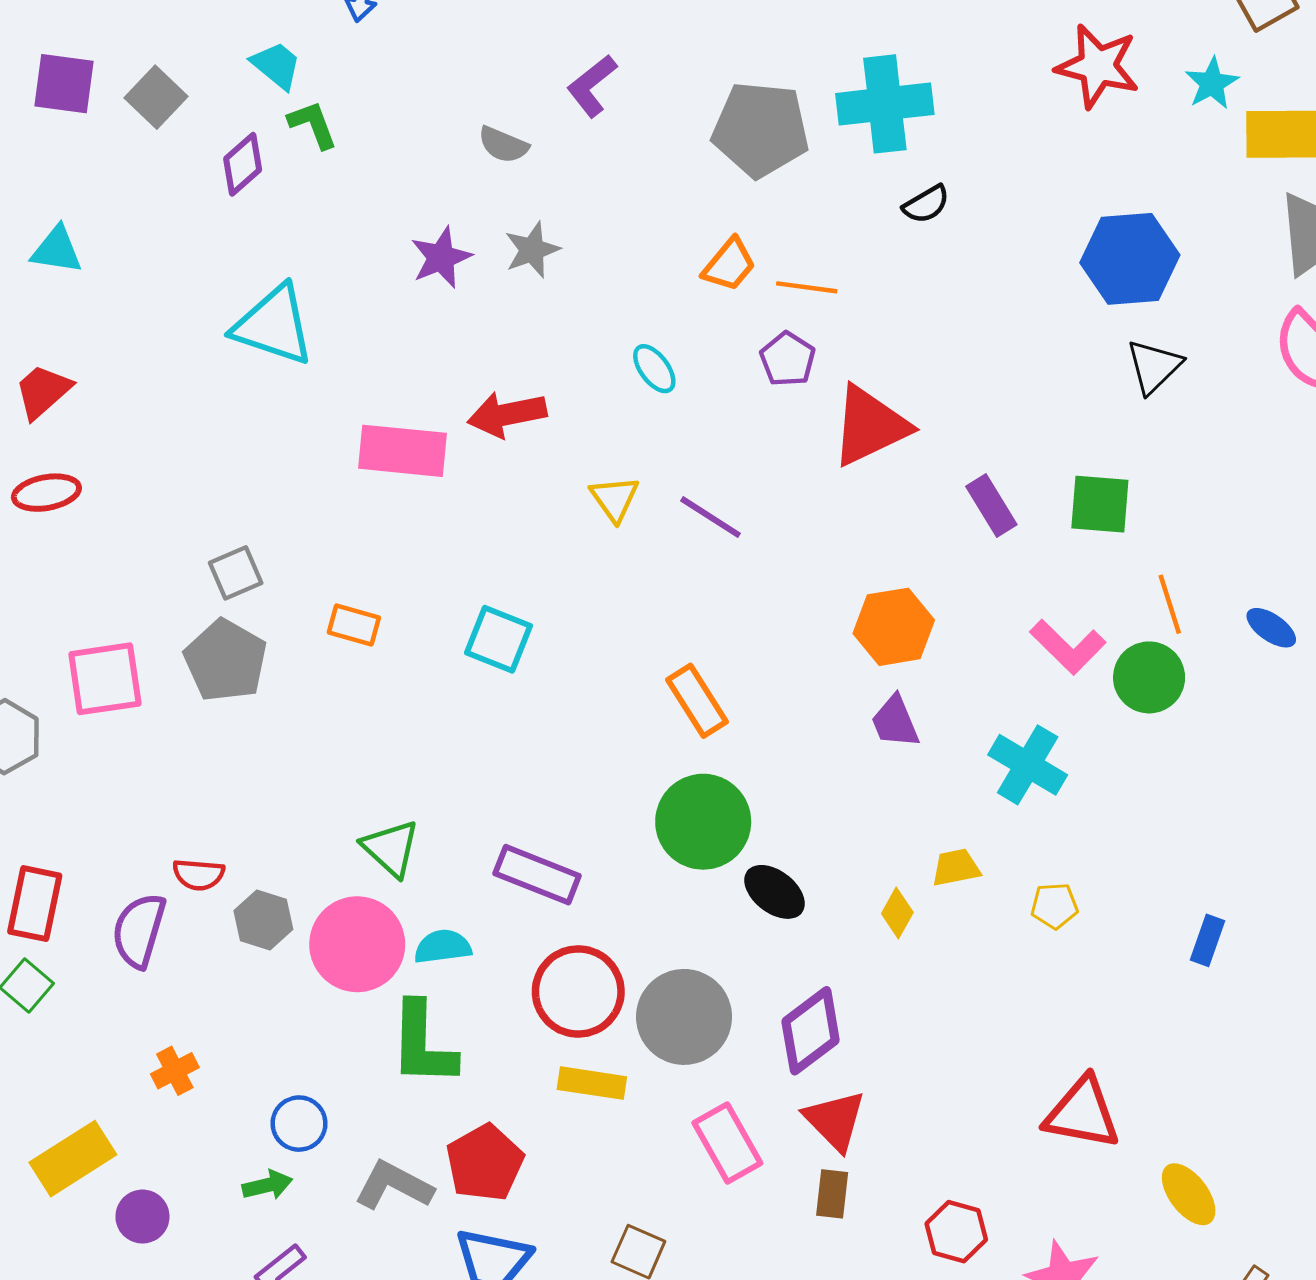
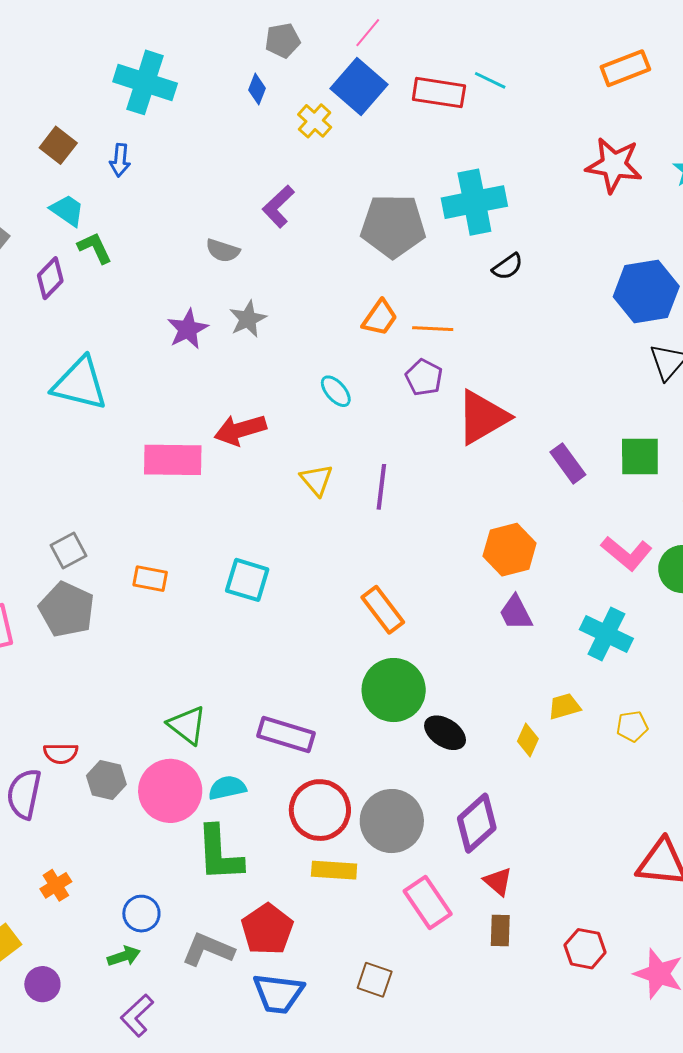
purple line: (710, 517) -> (381, 487), turned 69
red triangle: (835, 1120) -> (498, 881), size x0.7

